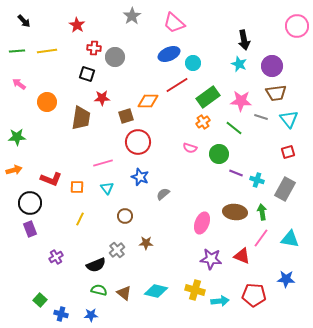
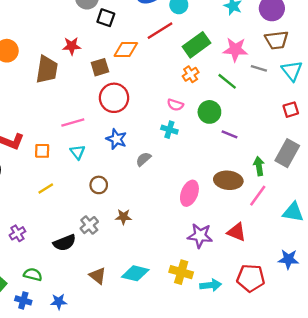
black square: (87, 74) -> (106, 18), moved
cyan cross: (257, 180) -> (169, 130), moved
green arrow: (262, 212) -> (259, 166), moved
yellow line: (80, 219) -> (46, 189), turned 32
pink line: (261, 238) -> (258, 196), moved
green semicircle: (99, 290) -> (33, 275), moved

